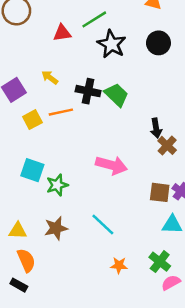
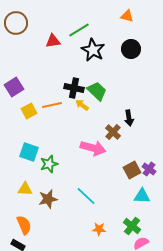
yellow arrow: (50, 77) -> (82, 105), moved
brown cross: (167, 145) -> (113, 132), moved
brown square: (160, 192) -> (132, 170), turned -36
yellow triangle: (18, 231) -> (25, 189), moved

